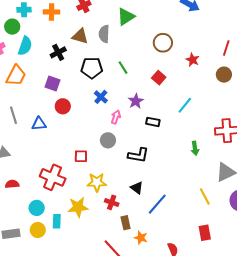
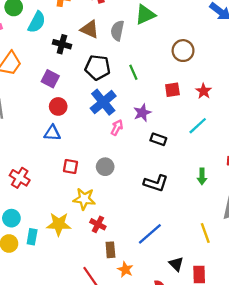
cyan semicircle: (25, 46) -> (37, 22), moved
black cross: (58, 52) -> (62, 44), turned 35
red star: (193, 60) -> (204, 91), moved
red square: (159, 78) -> (172, 90), turned 32
blue cross: (101, 97) -> (103, 102), size x1.6
blue triangle: (39, 124) -> (52, 133), moved
gray circle: (108, 140) -> (105, 167), moved
black L-shape: (138, 155) -> (156, 183), moved
red cross: (53, 177) -> (20, 178), moved, size x0.7
black triangle: (137, 188) -> (176, 264), moved

